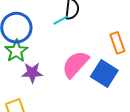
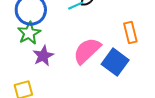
purple star: (32, 73) -> (43, 56), turned -30

